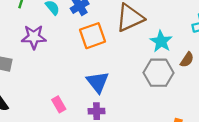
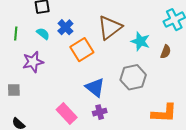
gray hexagon: (159, 73) -> (133, 77), moved
pink rectangle: (59, 104) -> (67, 114), size x1.5

